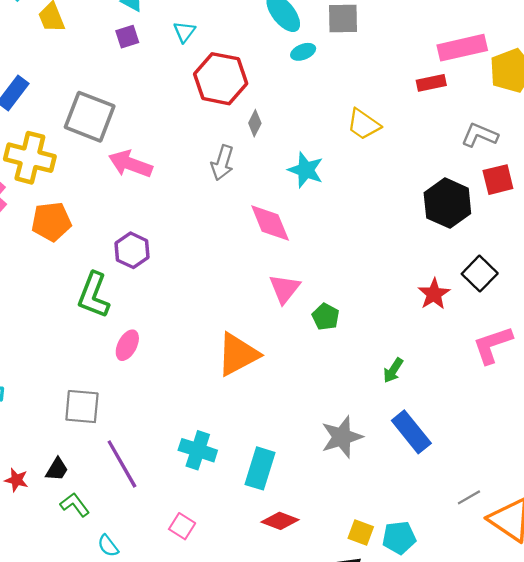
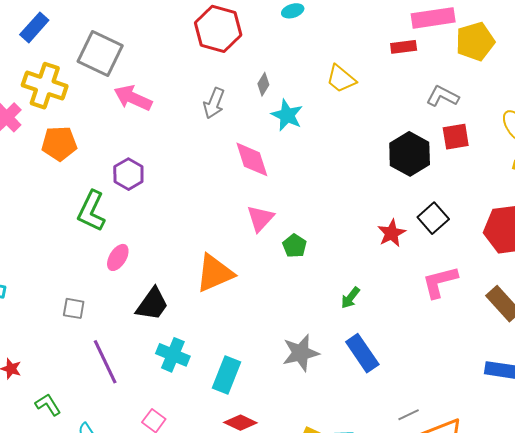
gray diamond: (255, 123) -> (263, 84), moved
gray square: (82, 407) -> (74, 308), size x0.7
black trapezoid: (57, 469) -> (152, 304), moved, size x1.6
green L-shape: (75, 505) -> (48, 405), moved

